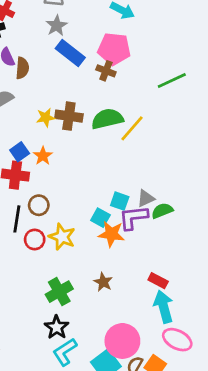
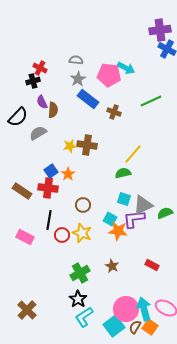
pink pentagon: (114, 49) -> (109, 75), moved
green line: (172, 80) -> (151, 101), moved
green semicircle: (107, 119) -> (123, 173), moved, size x0.7
gray triangle: (146, 198) -> (143, 205), size x1.5
cyan square: (120, 201) -> (124, 199), moved
brown circle: (39, 205) -> (83, 205), moved
green semicircle: (162, 211) -> (165, 213), moved
cyan arrow: (164, 307) -> (144, 309), moved

